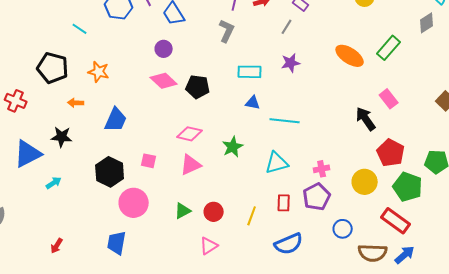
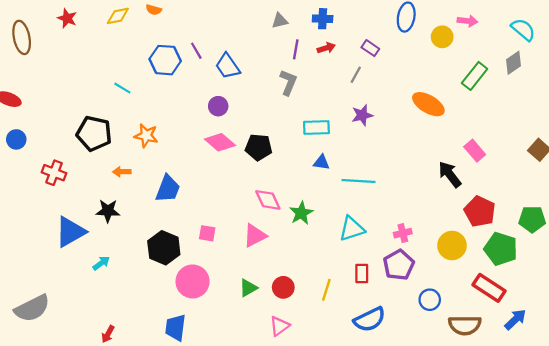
green rectangle: (389, 48) -> (475, 76), moved
pink diamond: (190, 134) -> (268, 200), moved, turned 55
blue arrow: (405, 255) -> (515, 319), moved

